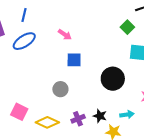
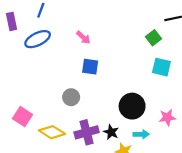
black circle: (113, 79) -> (132, 106), moved
purple cross: (78, 119) -> (87, 132), size x1.5

